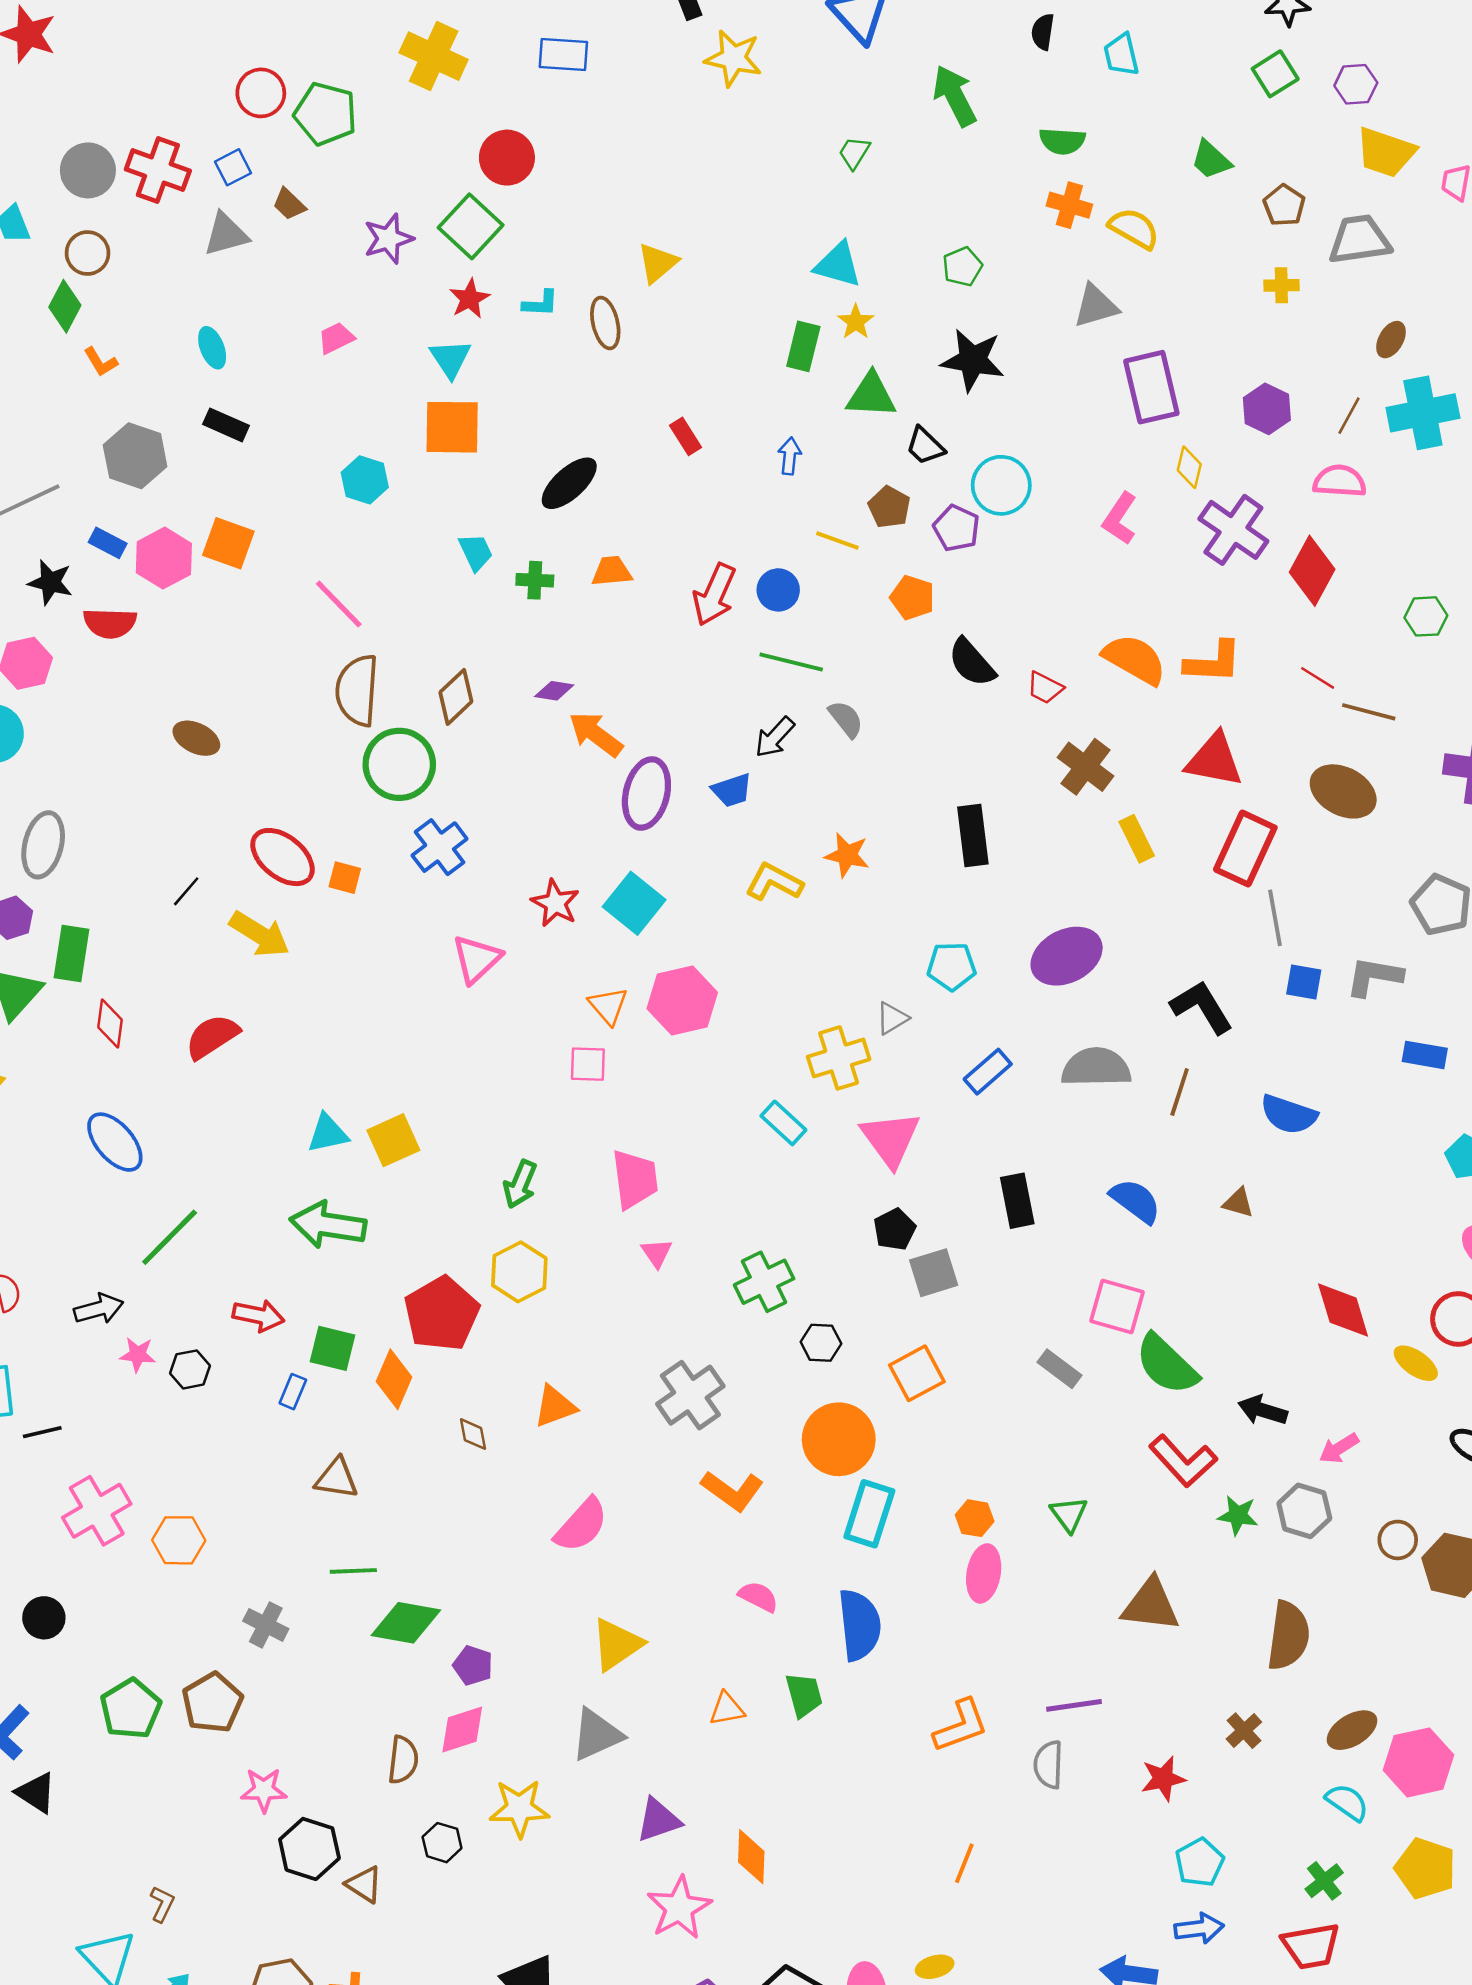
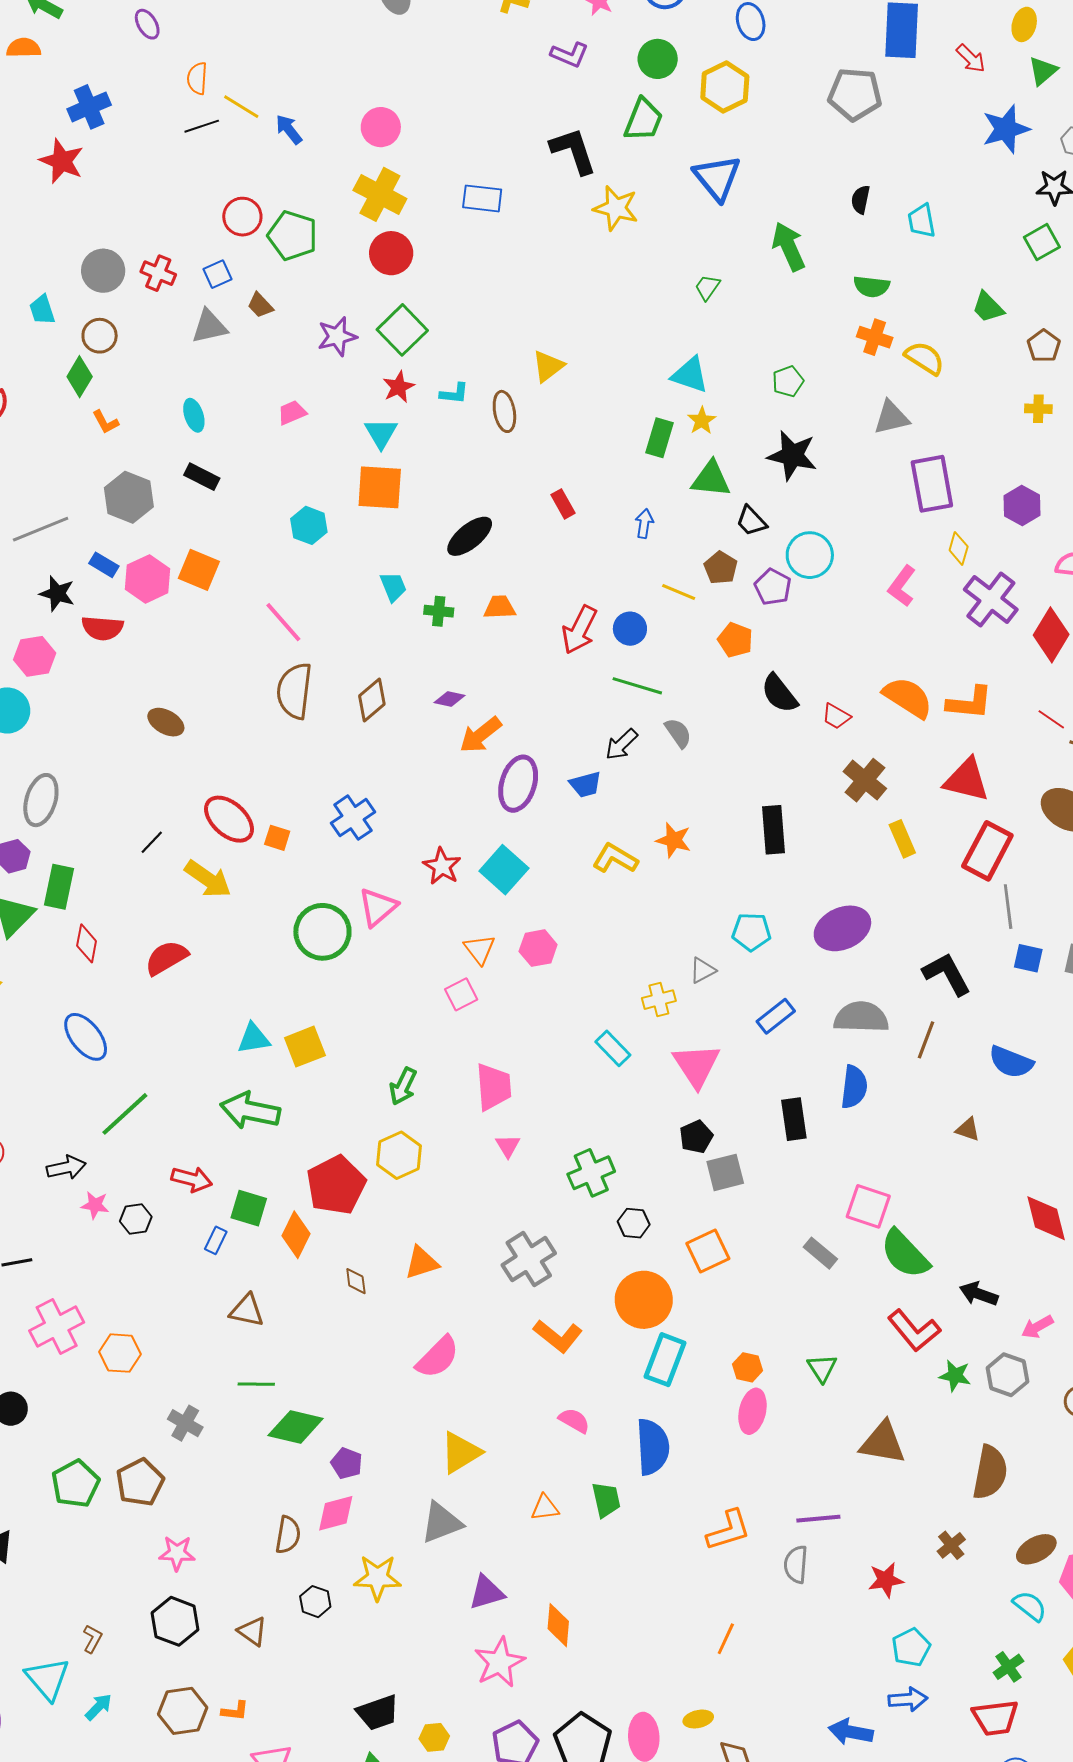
red circle: (507, 158) -> (391, 253), moved
red cross: (158, 170) -> (158, 273), size x0.7
orange arrow: (596, 734) -> (481, 735), turned -78
green circle: (399, 764) -> (322, 932), moved
pink hexagon: (682, 1001) -> (538, 948), size x0.7
yellow cross: (839, 1058) -> (659, 1000), size x0.7
pink square: (588, 1064) -> (461, 994), turned -32
blue semicircle: (1135, 1201) -> (854, 1087), moved, turned 57
black hexagon: (309, 1849) -> (175, 1621), moved

